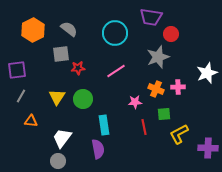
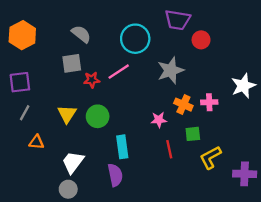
orange hexagon: (33, 30) -> (22, 35), moved
gray star: (158, 57) -> (170, 70), moved
pink line: (116, 71) -> (119, 72), moved

